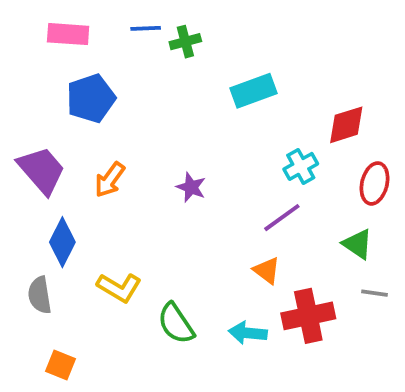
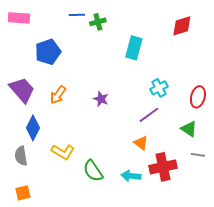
pink rectangle: (68, 34) -> (19, 18), moved
cyan rectangle: (253, 91) -> (134, 48), turned -55
red diamond: (346, 125) -> (182, 26), moved
orange square: (61, 365) -> (23, 193), moved, turned -35

